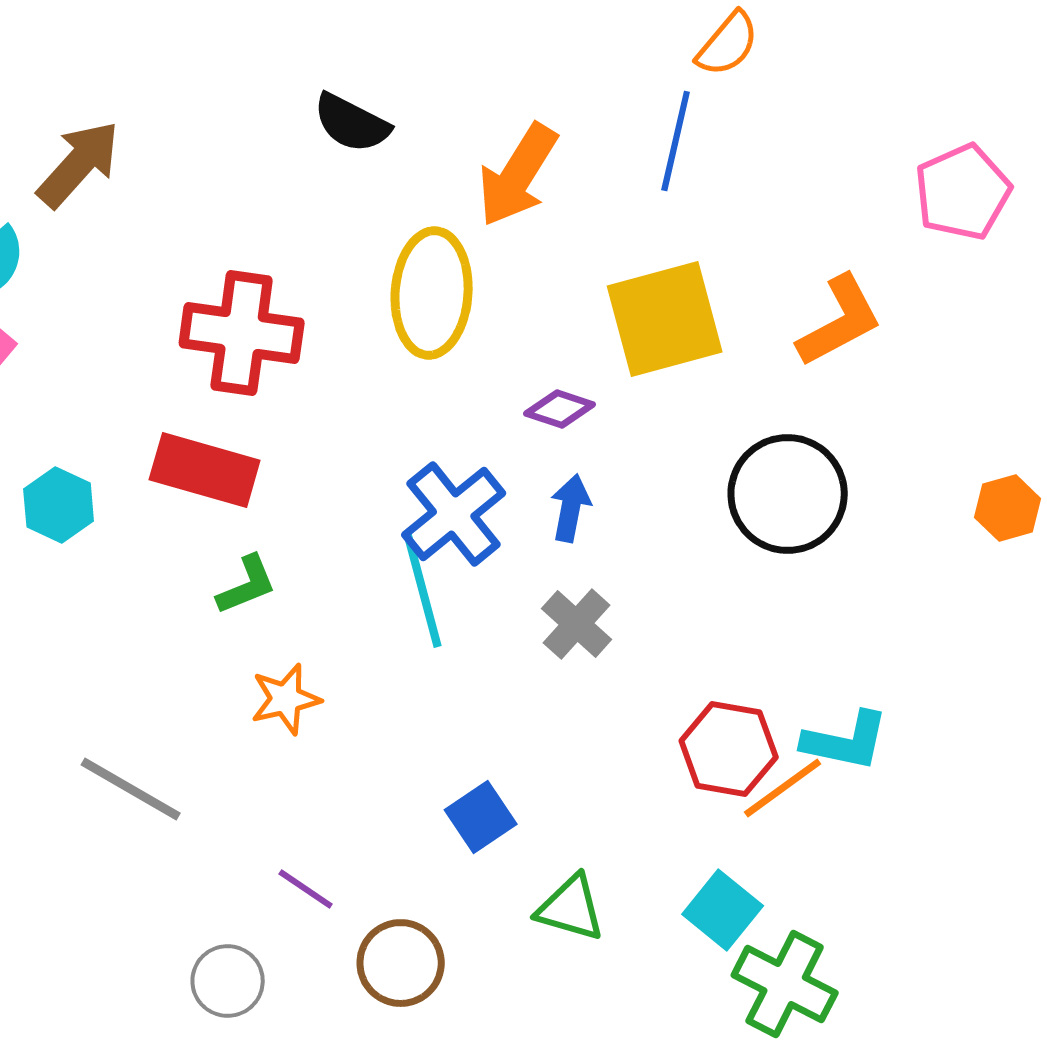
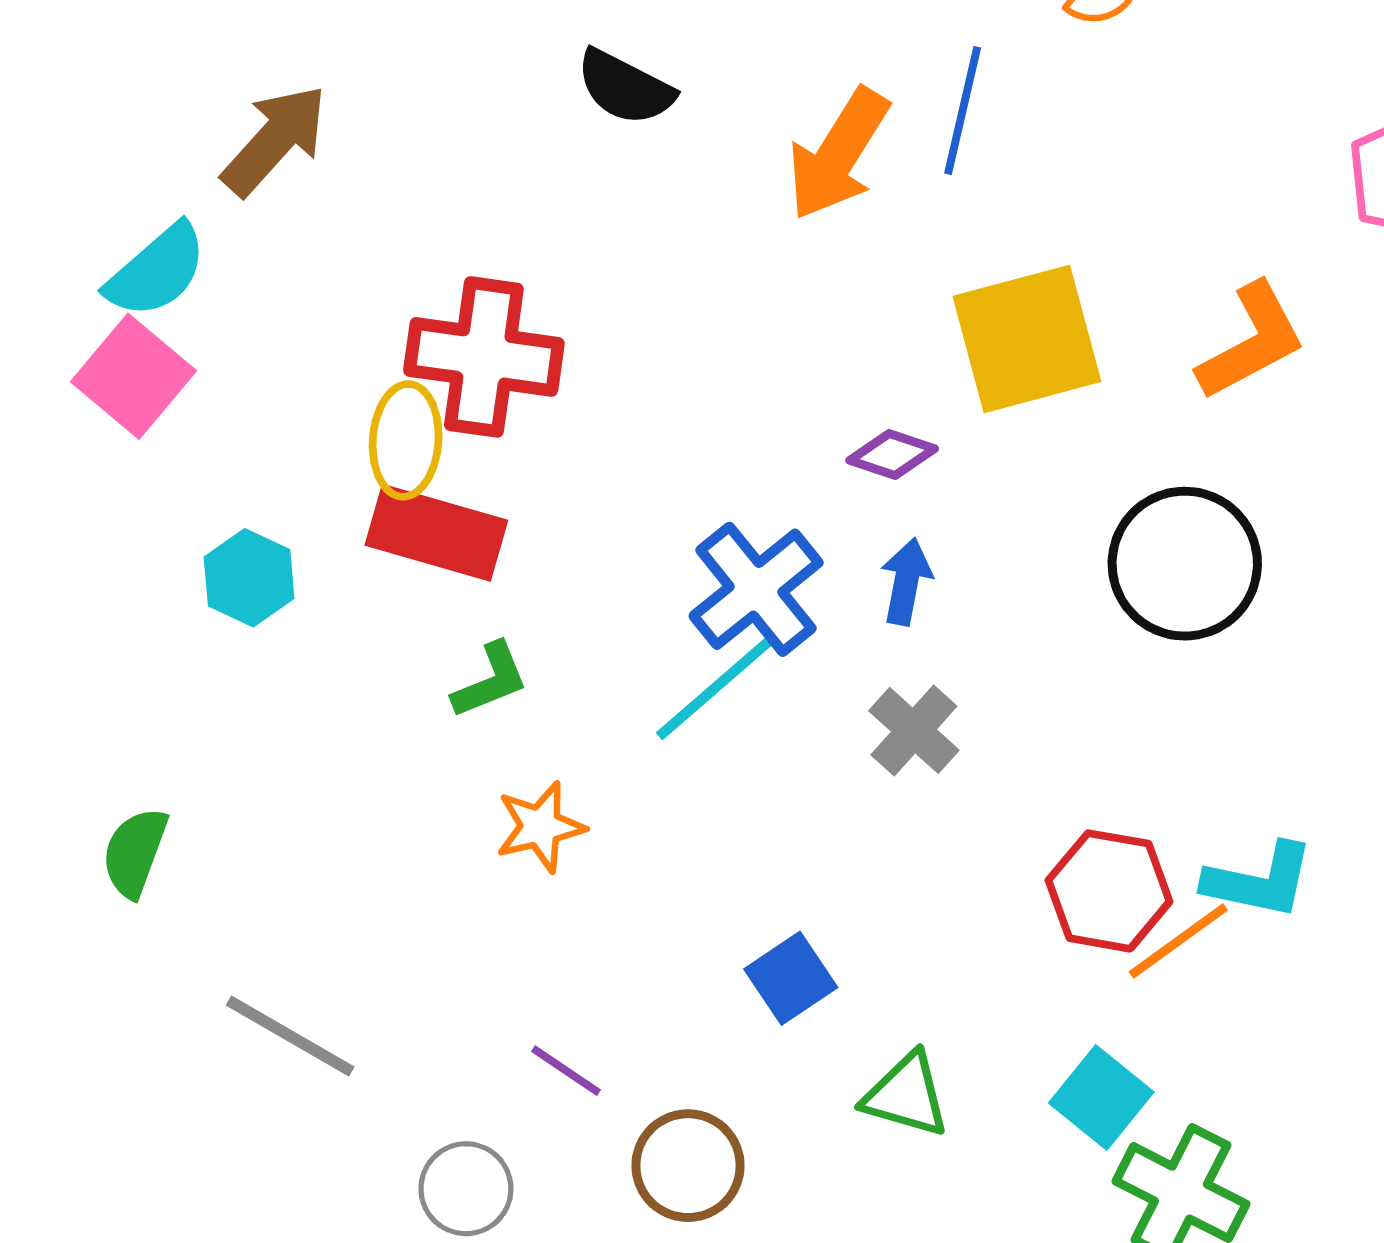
blue line: (676, 141) -> (963, 110), moved
yellow ellipse: (432, 293) -> (406, 440), moved, size x0.7
cyan line: (423, 590) -> (716, 687), turned 64
gray line: (131, 789) -> (290, 1036), moved

